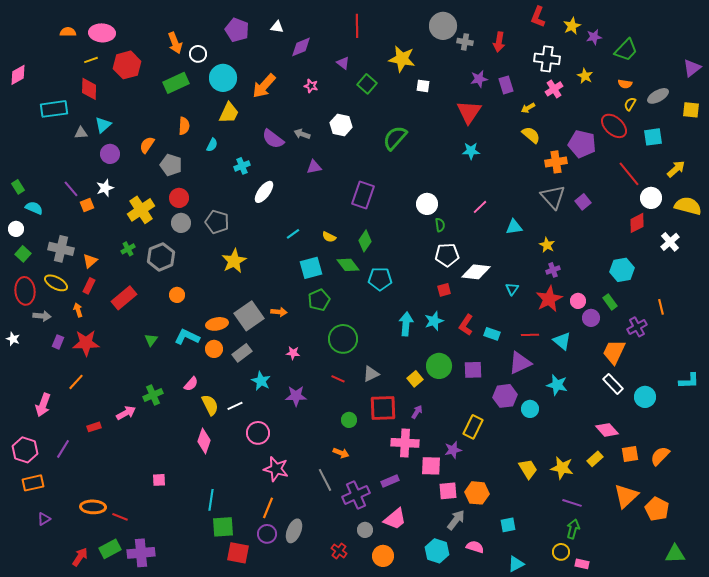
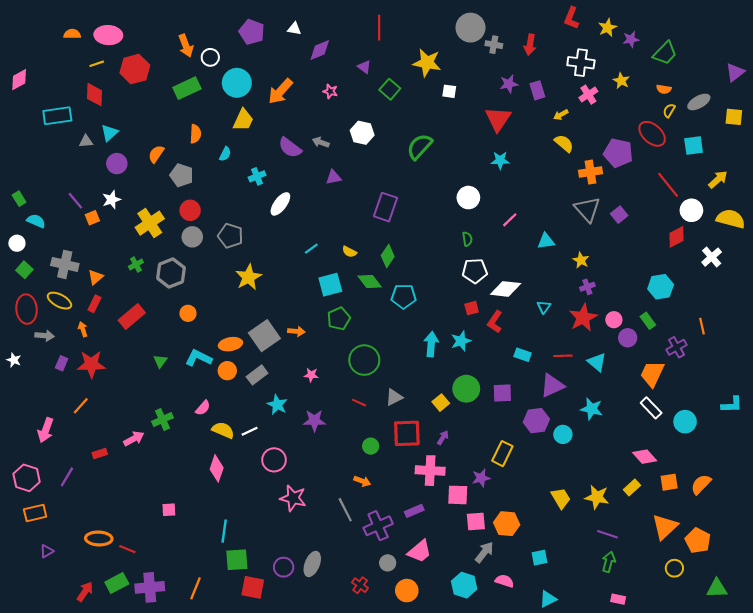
white circle: (427, 204) -> (468, 198), moved
red L-shape: (466, 325) -> (495, 322), moved
yellow semicircle: (210, 405) -> (223, 430), turned -40
orange line: (268, 508) -> (195, 588), moved
yellow circle: (561, 552) -> (674, 568), moved

